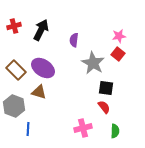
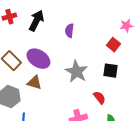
pink star: (119, 36) -> (126, 26), moved
gray star: (93, 63) -> (76, 72), moved
black square: (106, 88) -> (110, 71), moved

